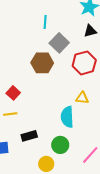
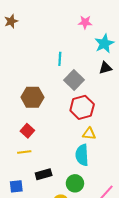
brown hexagon: (42, 63) -> (32, 97), moved
red hexagon: (84, 63) -> (82, 107), moved
yellow triangle: (82, 98) -> (89, 134), moved

